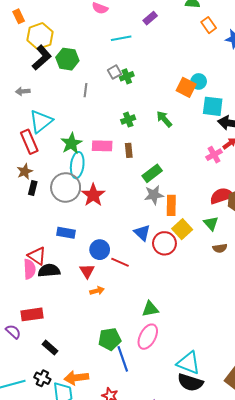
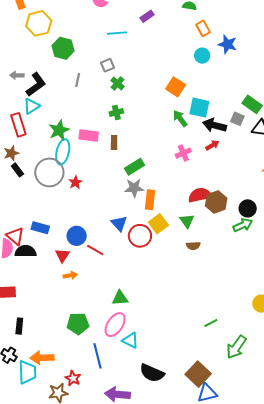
black L-shape: (42, 58) -> (36, 84), moved
green cross: (127, 76) -> (118, 83), moved, turned -32
cyan circle: (199, 81) -> (202, 56), moved
green arrow: (164, 119) -> (180, 119), moved
cyan triangle: (41, 121) -> (32, 106), size x0.7
pink cross: (214, 155) -> (183, 153), moved
black rectangle: (33, 188) -> (17, 170), turned -56
red star: (93, 195) -> (75, 182), size x0.6
blue rectangle: (66, 233) -> (40, 228), moved
black rectangle: (50, 348) -> (19, 326), turned 49
blue line: (123, 359) -> (98, 356), moved
cyan triangle: (188, 363) -> (130, 340), moved, size x0.7

